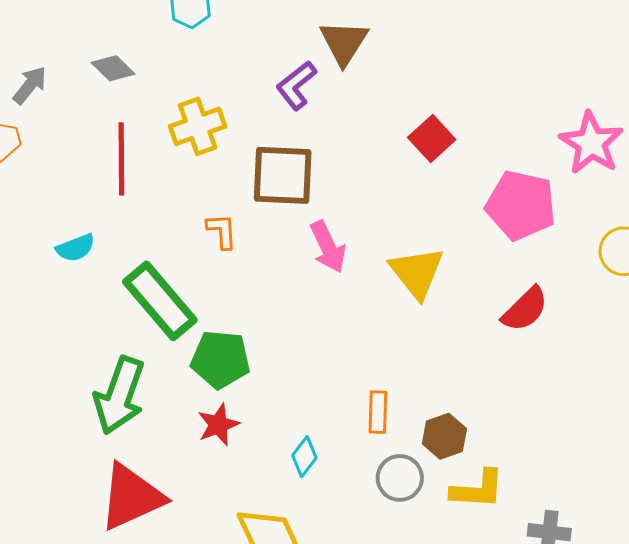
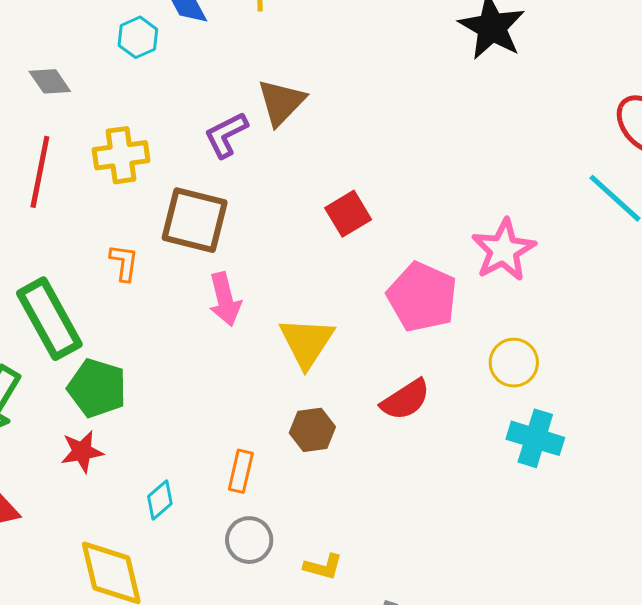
brown hexagon: (444, 436) -> (312, 430), moved
yellow L-shape: (478, 489) -> (323, 567), size x0.7

